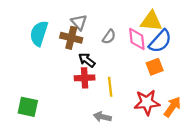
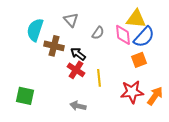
brown cross: (71, 38) -> (54, 46), moved
red cross: (85, 78) -> (76, 70), turned 36
gray arrow: (102, 117) -> (78, 106), moved

